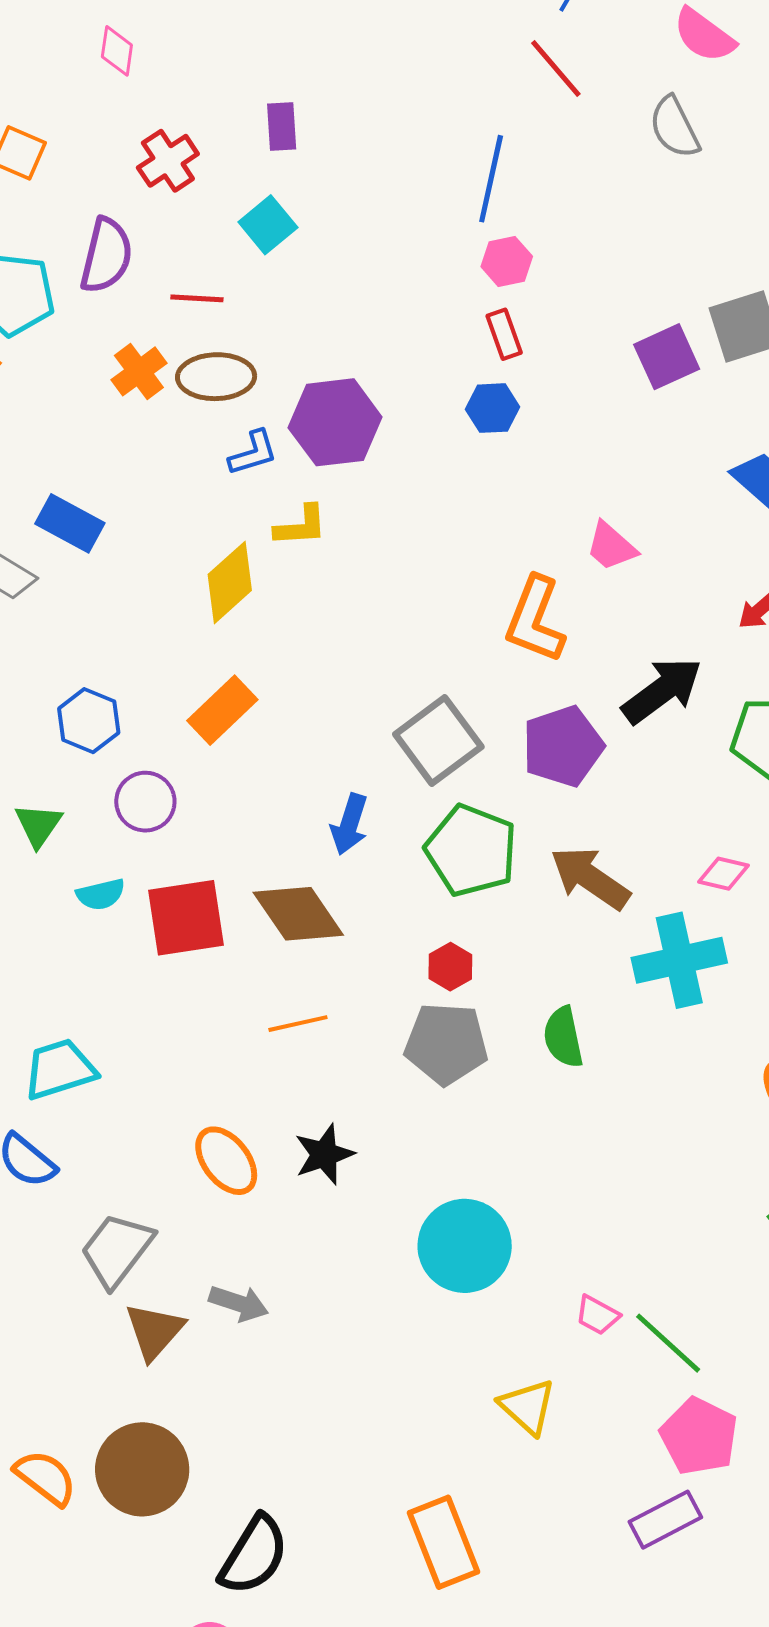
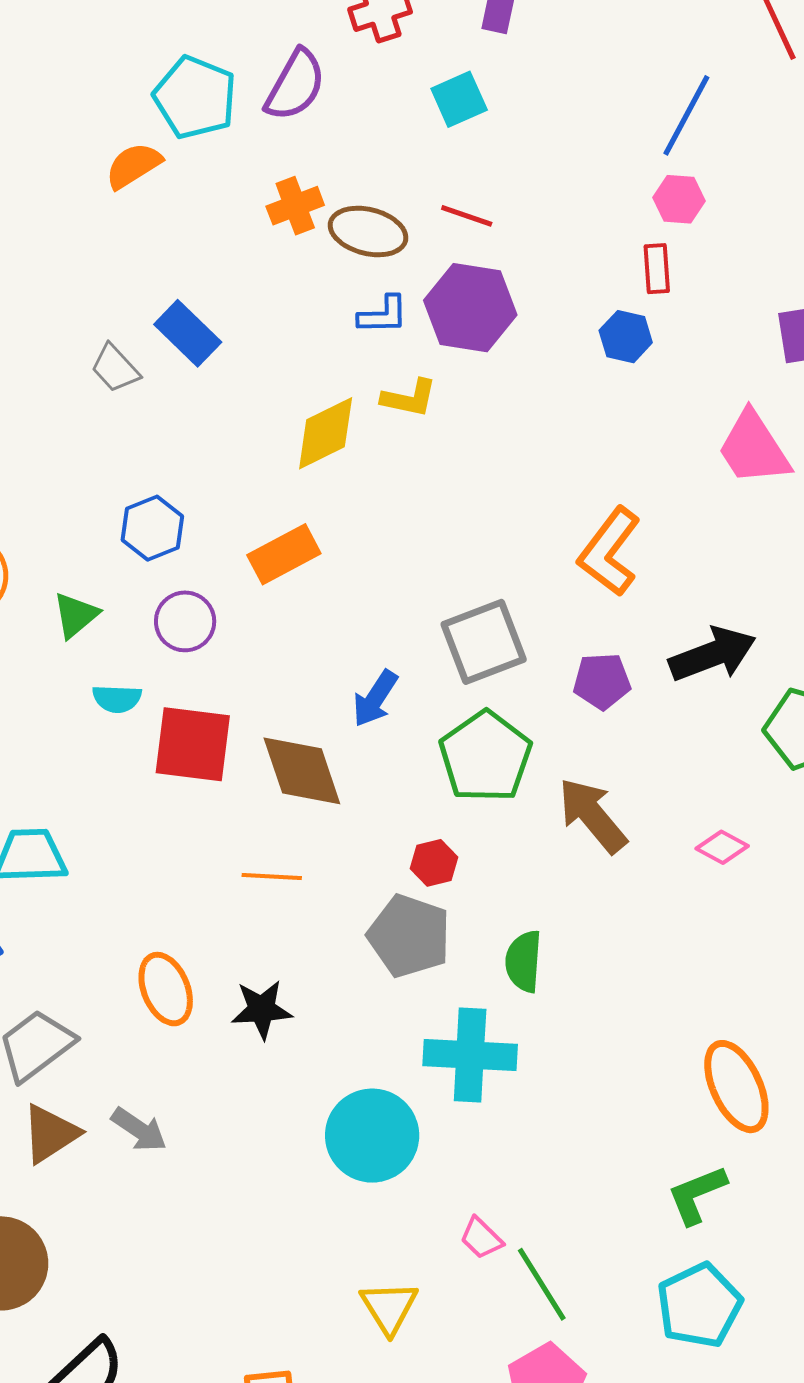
red line: (197, 298) -> (467, 216), moved
pink trapezoid: (611, 546) -> (754, 448), moved, size x1.5
purple pentagon: (563, 746) -> (602, 681), size x0.7
cyan cross: (679, 960) -> (470, 1055), moved

